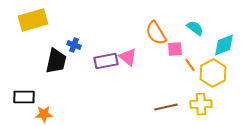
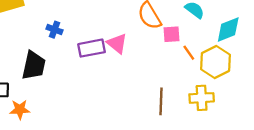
black trapezoid: (56, 61) -> (34, 65), moved
brown line: (166, 107) -> (161, 101), turned -75

